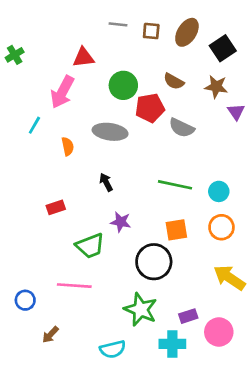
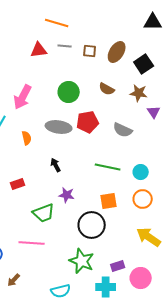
red triangle: (84, 58) -> (39, 50), moved
red pentagon: (150, 108) -> (88, 122), moved
gray semicircle: (182, 128) -> (123, 130), moved

